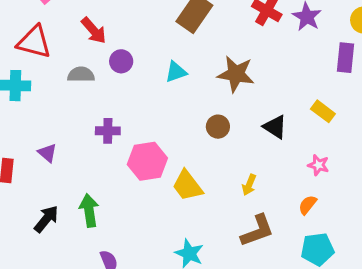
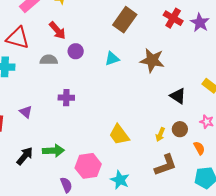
brown circle: (218, 127) -> (180, 129), moved
pink hexagon: (147, 161) -> (88, 166), moved
orange semicircle: (308, 205) -> (199, 148), turned 112
green arrow: (89, 210) -> (53, 151), turned 95

